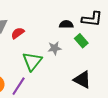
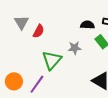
red semicircle: (18, 33) -> (39, 31), turned 152

